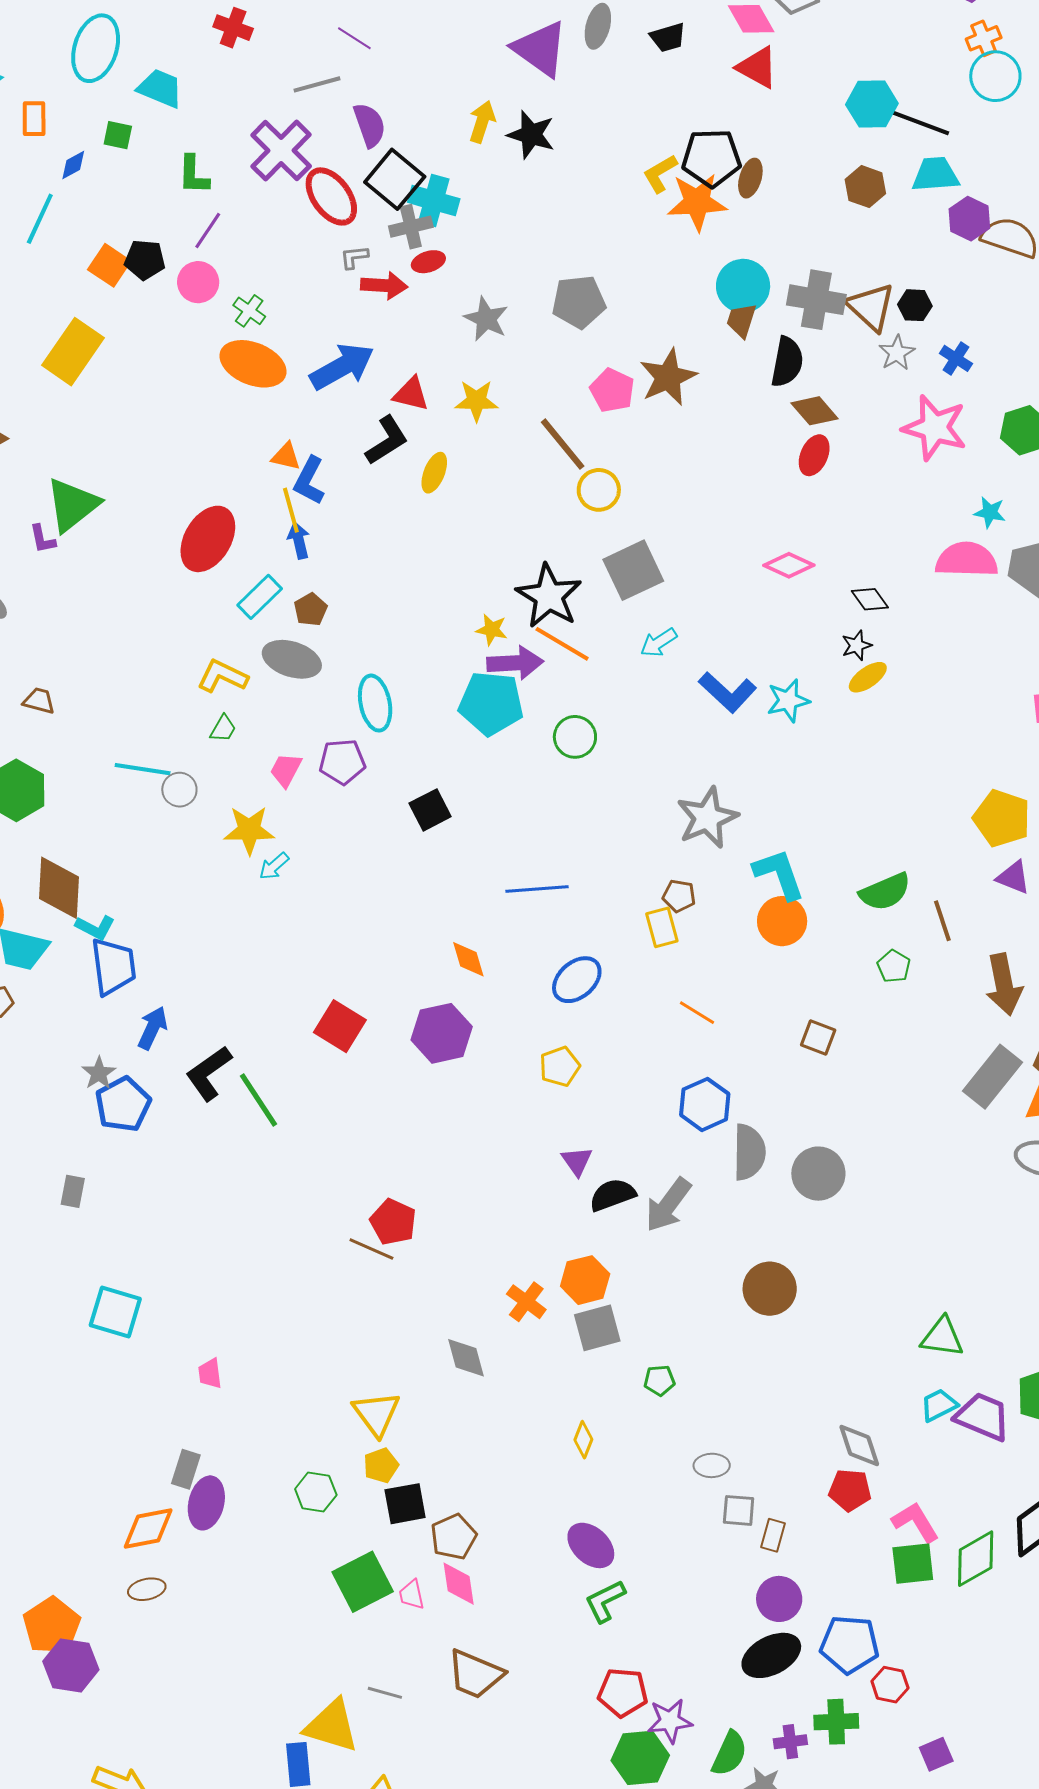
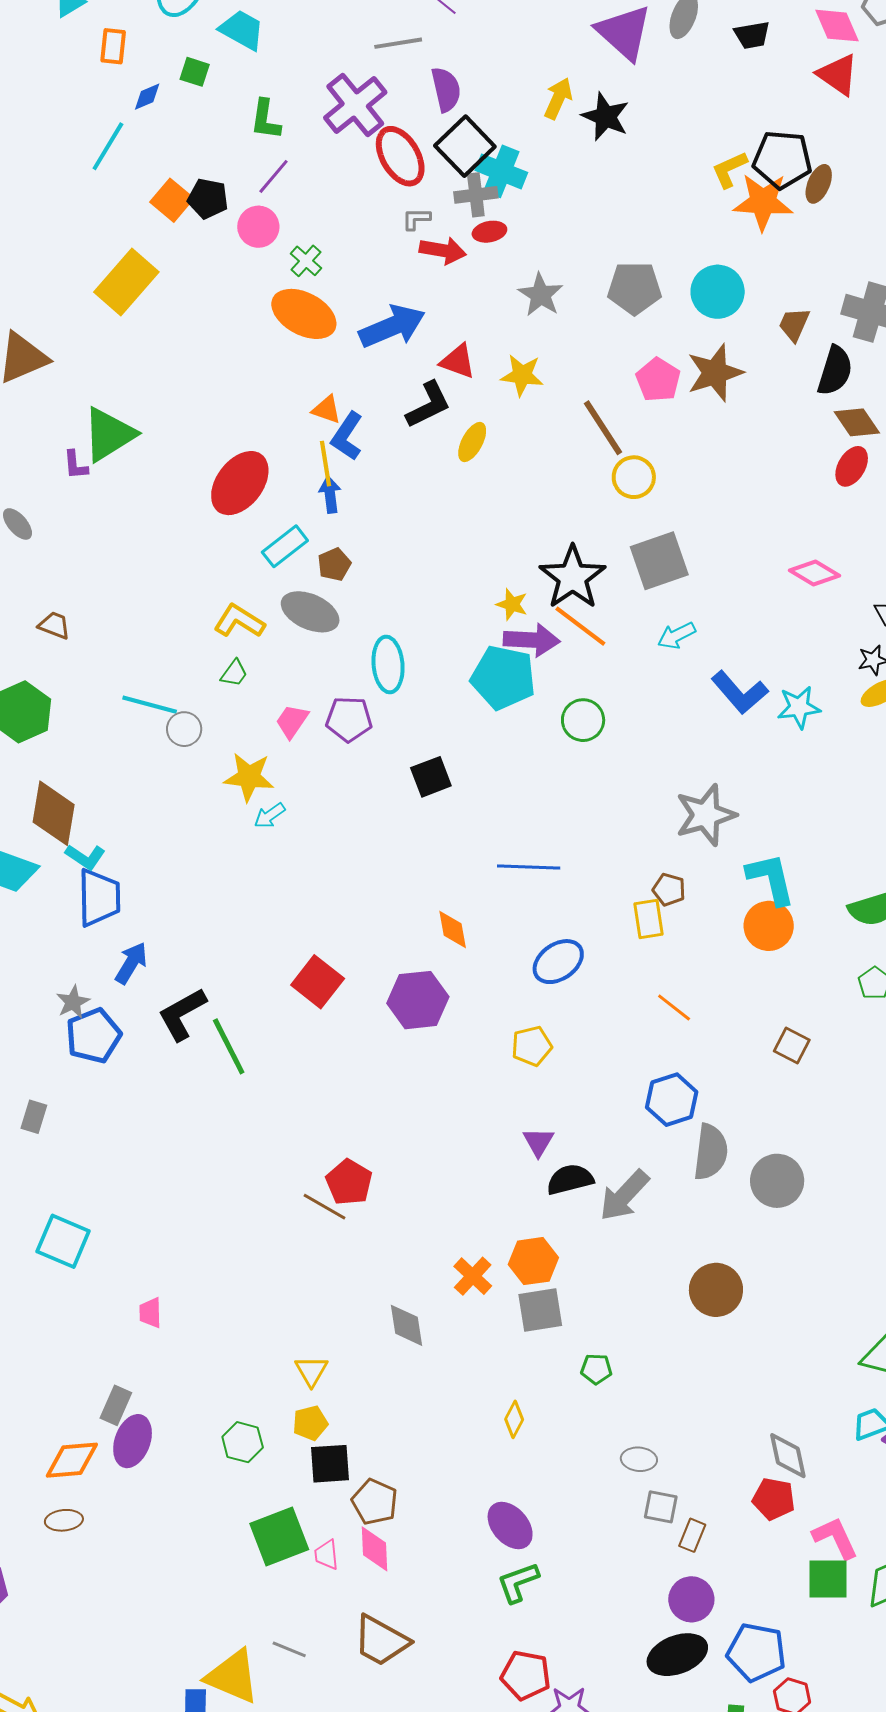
cyan circle: (743, 286) -> (718, 292), moved
yellow triangle: (376, 1414) -> (311, 1371), size x0.7
brown pentagon: (454, 1537) -> (375, 1502), turned -30

